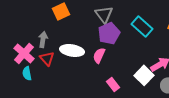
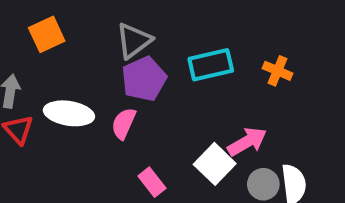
gray triangle: (104, 14) -> (134, 40), turned 30
cyan rectangle: (142, 26) -> (211, 65), turned -55

